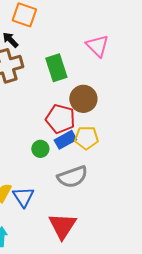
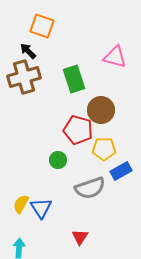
pink triangle: (97, 46) -> (115, 57), turned -30
blue rectangle: (65, 140) -> (121, 171), moved
red triangle: (62, 226) -> (80, 237), size x0.6

